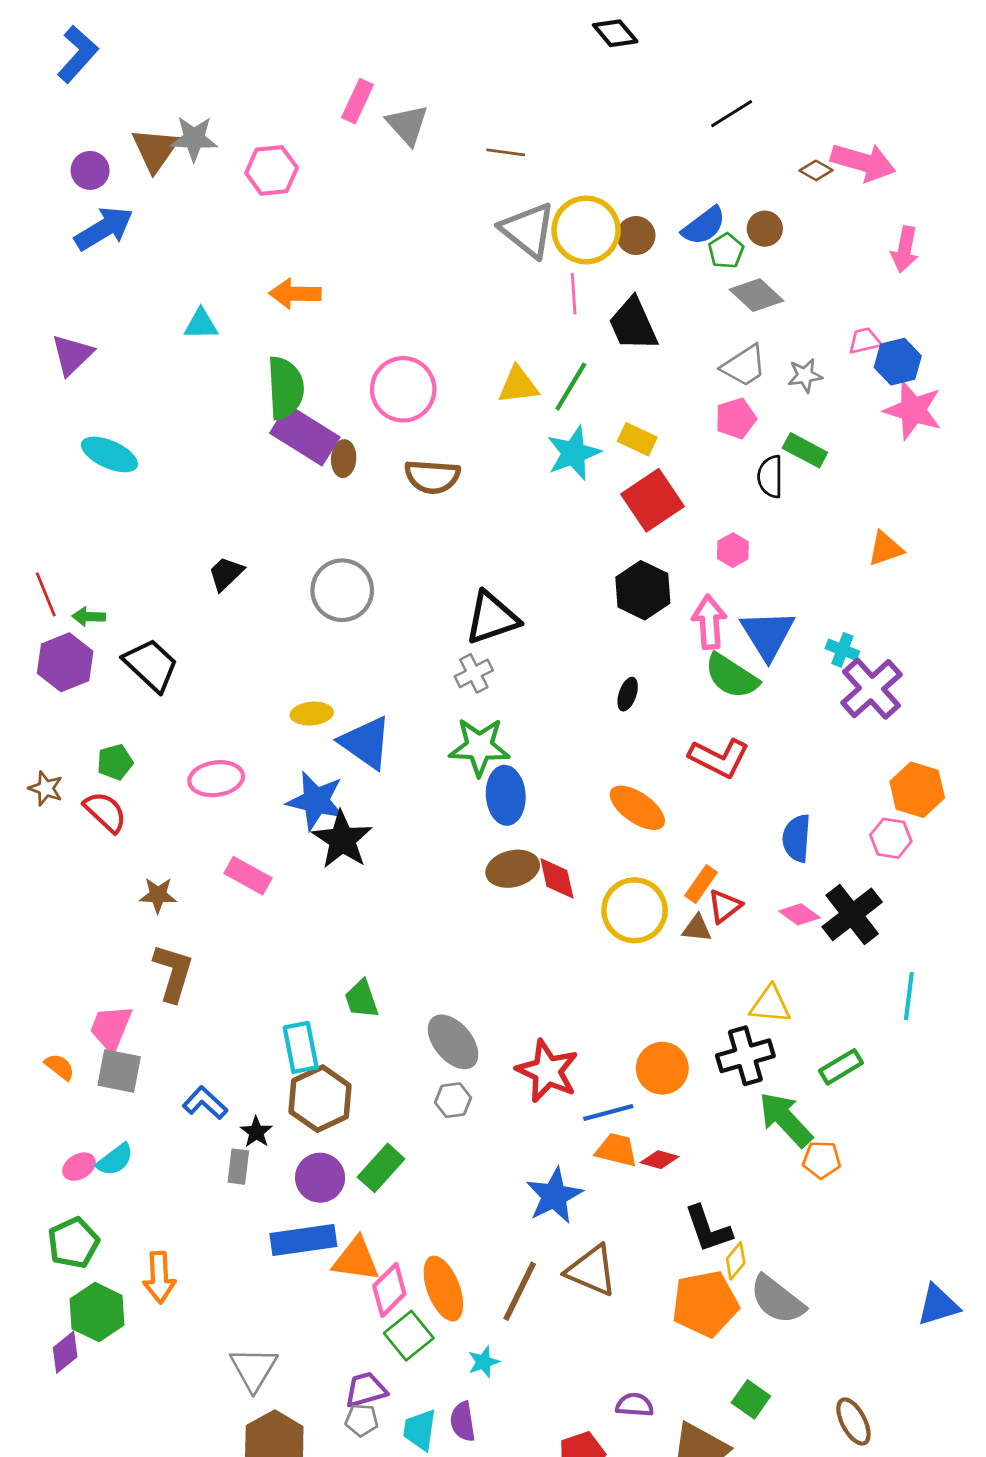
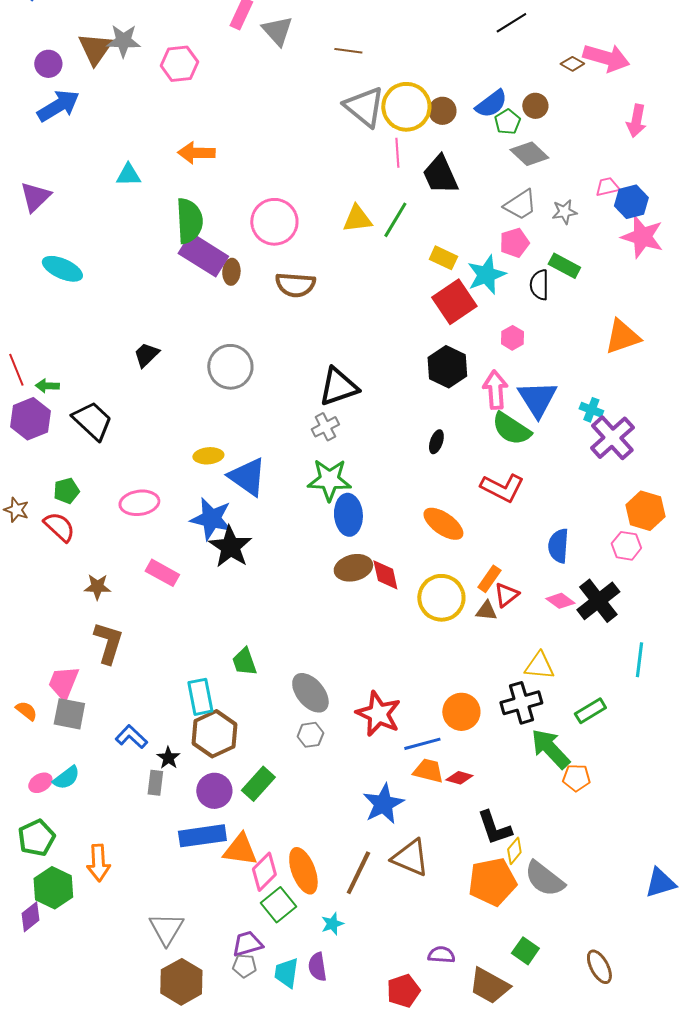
cyan star: (574, 453) -> (486, 275), moved
orange triangle: (885, 549) -> (622, 337), size x1.4

